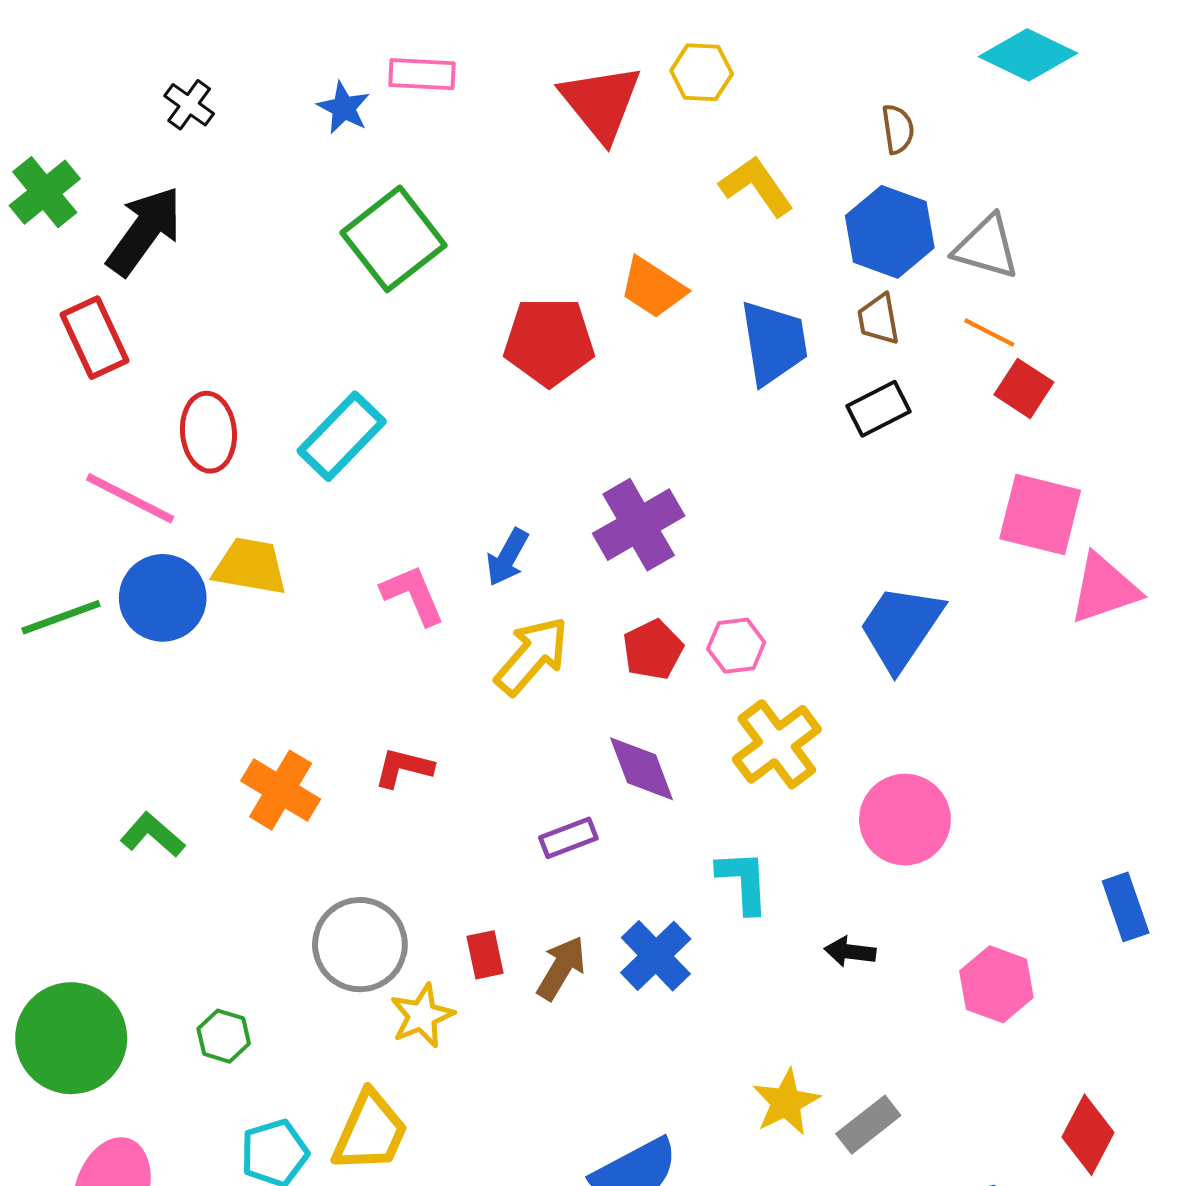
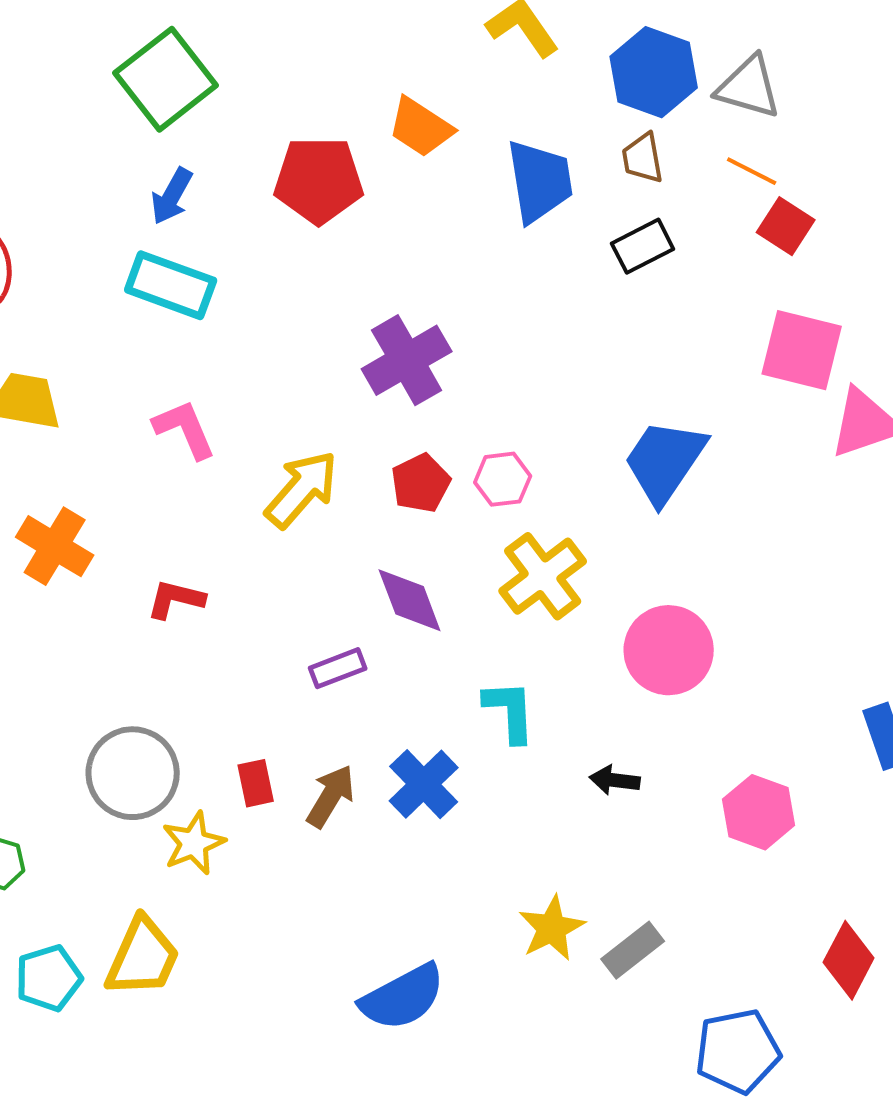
cyan rectangle: (342, 436) -> (171, 285), moved, turned 66
blue arrow: (507, 557) -> (172, 196), moved
orange cross: (281, 790) -> (55, 546), moved

